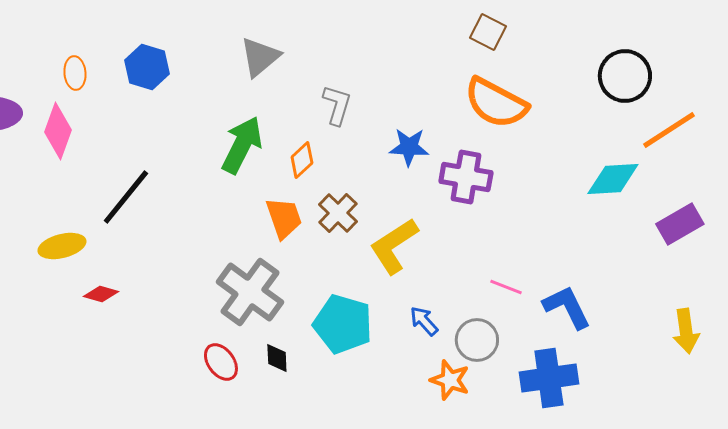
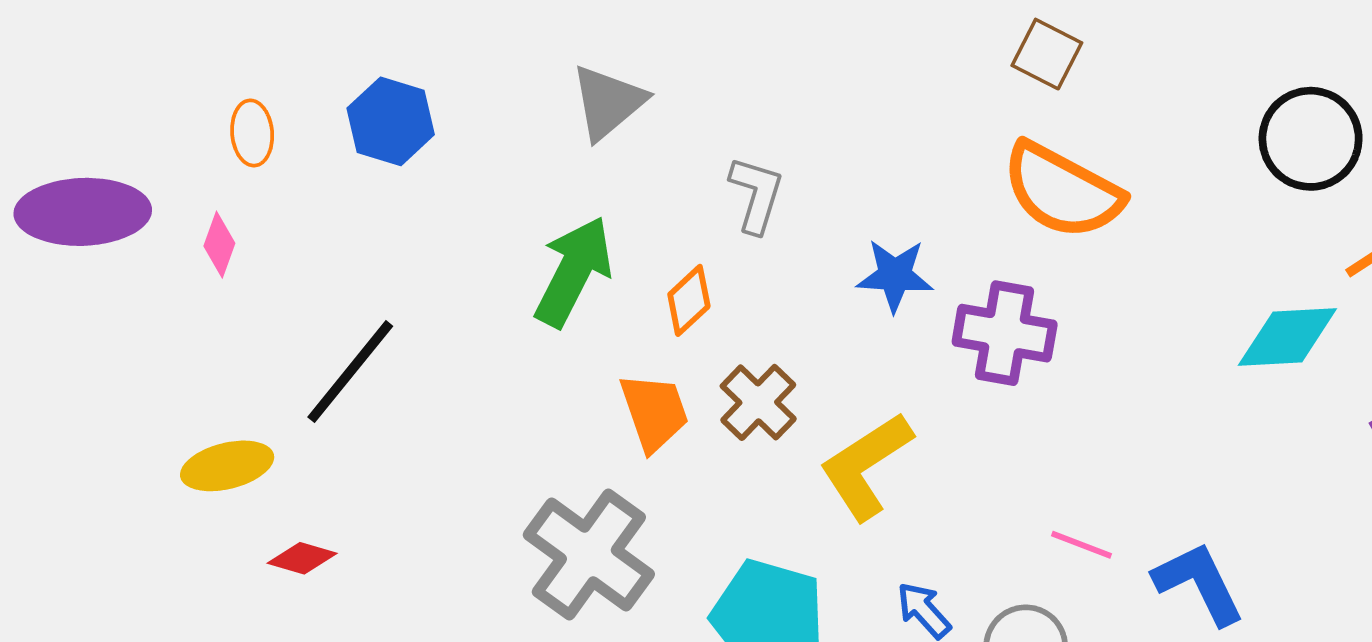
pink diamond: (58, 131) -> (219, 245), size x0.6

